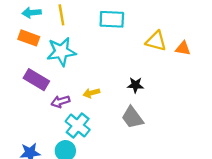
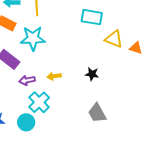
cyan rectangle: (112, 19) -> (92, 17), moved
gray trapezoid: (132, 117) -> (97, 113), moved

